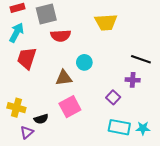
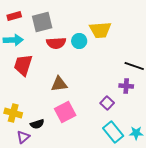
cyan arrow: (16, 33) -> (13, 40), turned 60
cyan circle: (84, 62) -> (79, 41), moved
cyan rectangle: (119, 127) -> (113, 132), turned 40

